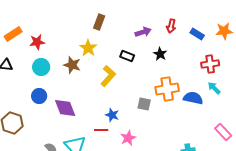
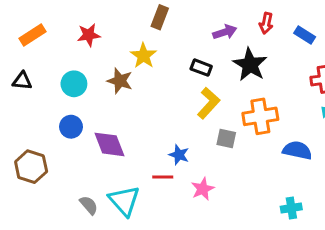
red star: (37, 42) -> (89, 35), moved
black star: (160, 54) -> (250, 65), size x1.6
yellow L-shape: (108, 76) -> (209, 103), moved
blue semicircle: (193, 98) -> (297, 150), moved

